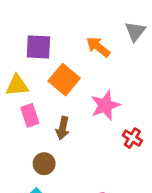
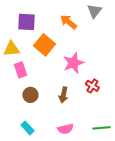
brown arrow: (63, 128) -> (63, 95), moved
brown circle: (44, 164) -> (30, 95), moved

